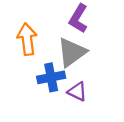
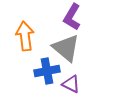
gray triangle: (72, 52) -> (66, 48), turned -44

